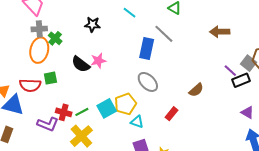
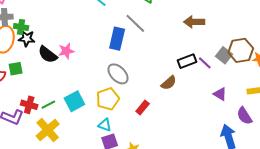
black star: (92, 24) -> (27, 39), moved
green cross: (55, 38) -> (21, 27), turned -32
black rectangle: (241, 80) -> (187, 61), moved
yellow pentagon: (125, 104) -> (108, 99), moved
purple triangle: (247, 113) -> (220, 94), moved
cyan triangle: (137, 122) -> (105, 125), moved

